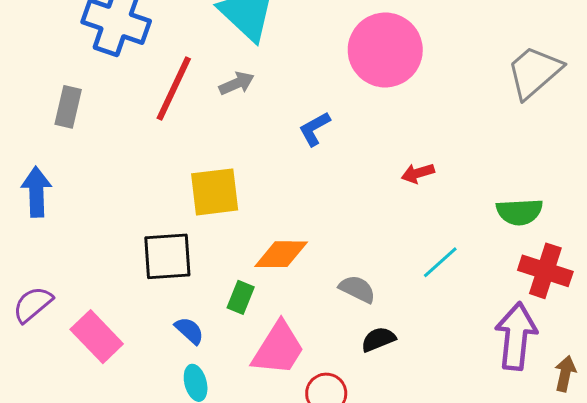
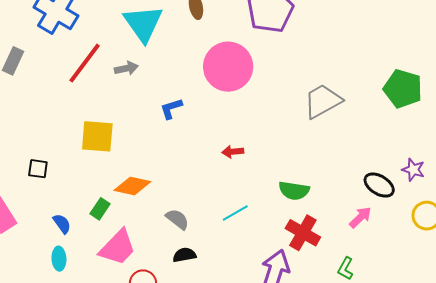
black square: (167, 256) -> (38, 169), moved, size x0.6

